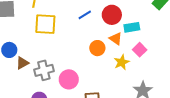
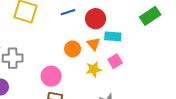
pink circle: (69, 79) -> (51, 76), moved

